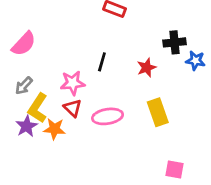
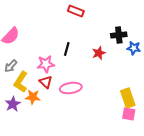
yellow rectangle: (158, 112) -> (128, 98), moved
purple star: (27, 126) -> (13, 104), moved
pink square: (175, 169) -> (129, 114), moved

